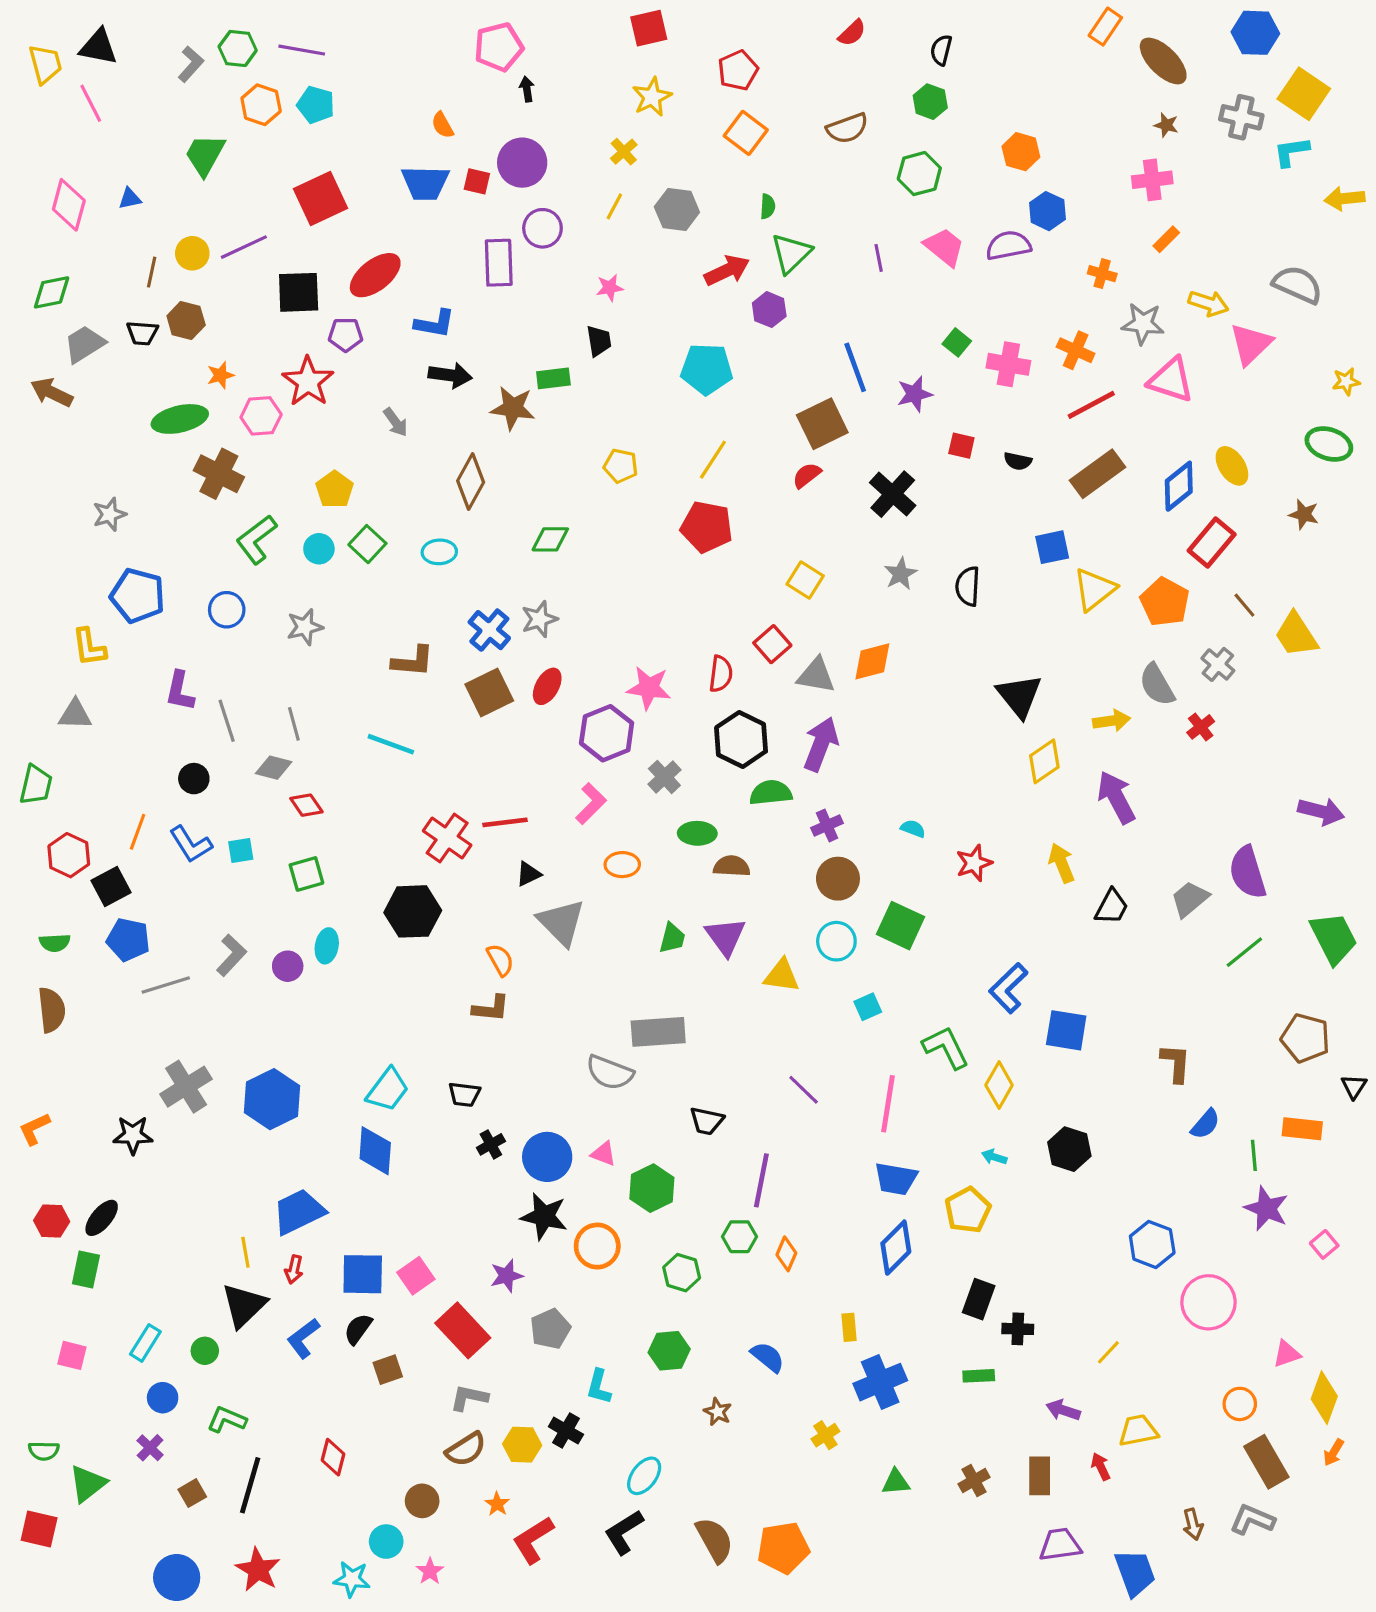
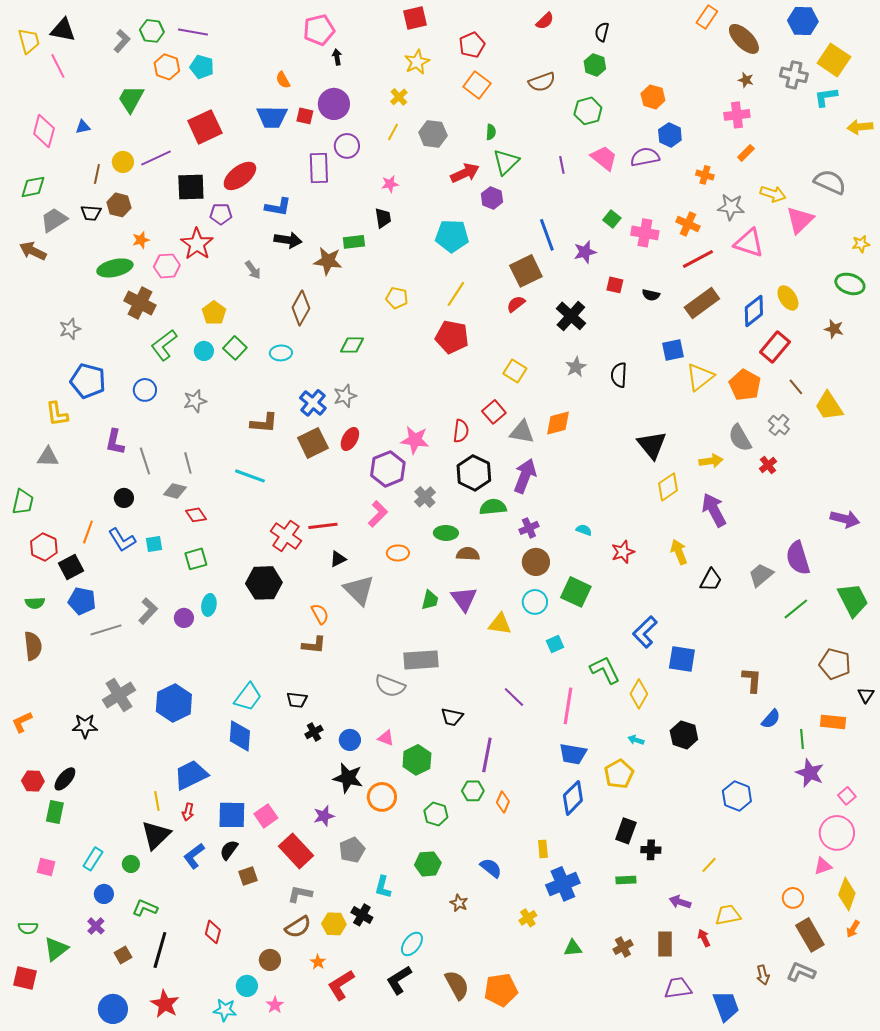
blue circle: (547, 1157) -> (350, 740), size x0.7
pink circle: (1209, 1302) -> (837, 833), moved

